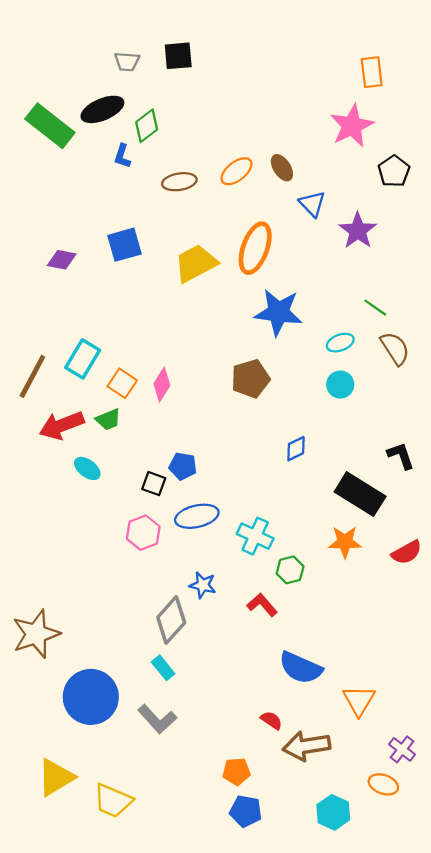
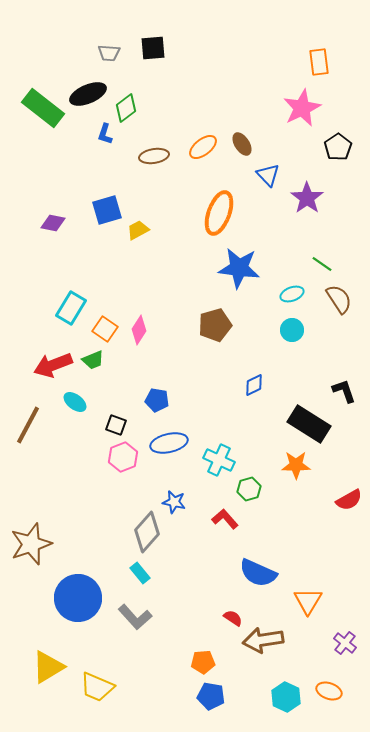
yellow trapezoid: (196, 263) -> (138, 230), moved, size x0.6
brown line: (32, 376) -> (28, 425), moved
black square: (154, 484) -> (116, 425), moved
red semicircle: (407, 552) -> (349, 500), moved
orange ellipse: (383, 784) -> (329, 691), moved

